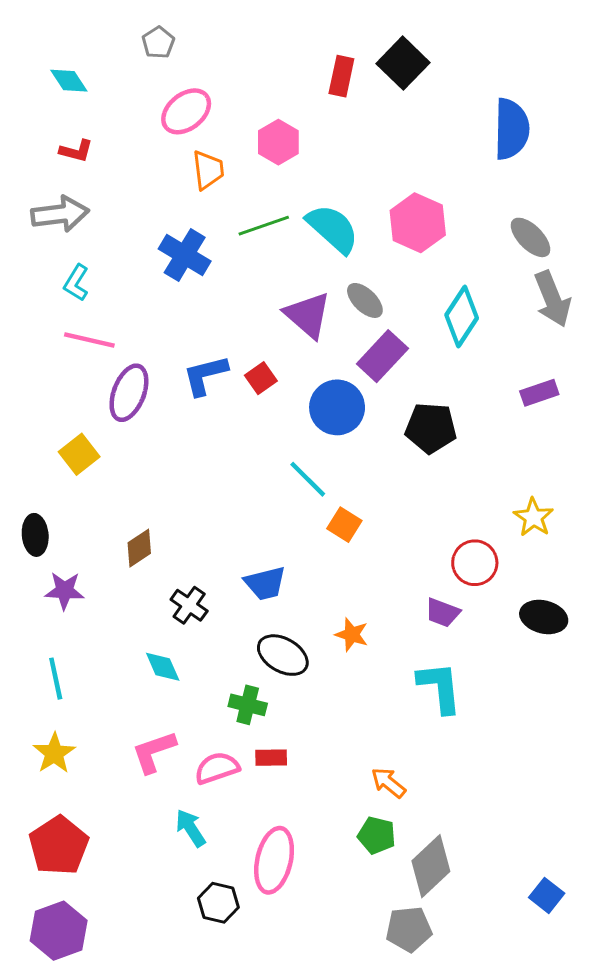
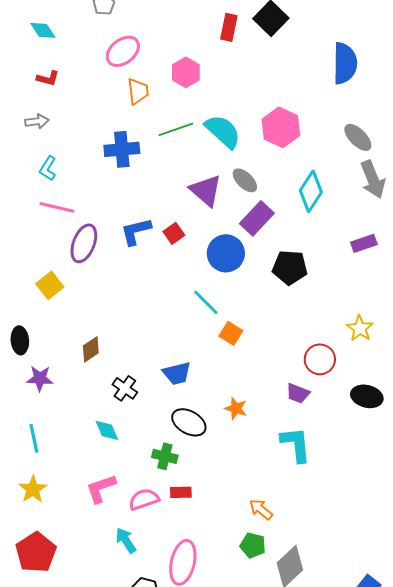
gray arrow: (60, 214) -> (37, 121), size x0.6
blue cross: (185, 255) -> (122, 149), turned -36

